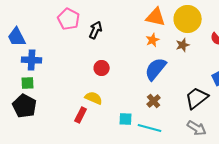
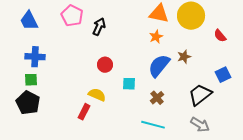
blue trapezoid: (17, 37) -> (29, 21), moved
brown star: (183, 45) -> (184, 57), moved
cyan square: (126, 119) -> (129, 84), moved

